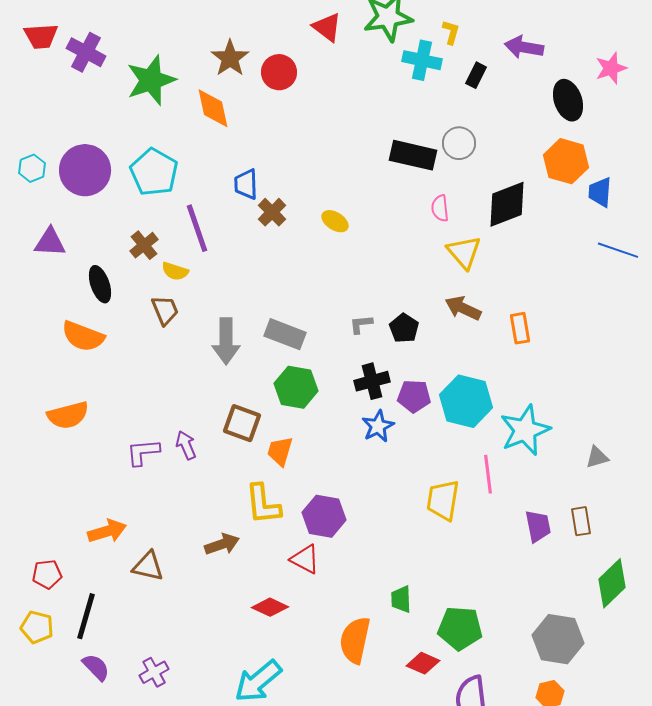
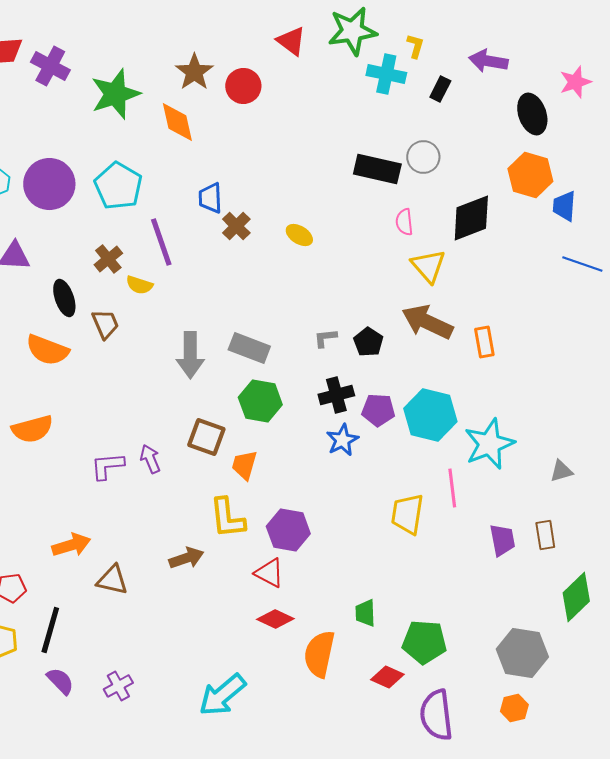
brown arrow: (463, 308) -> (427, 322), size x1.4
brown trapezoid: (165, 310) -> (105, 324), moved
red diamond: (270, 607) -> (275, 619), moved

